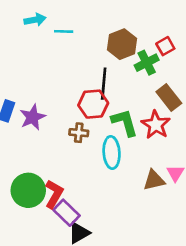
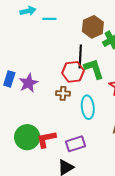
green L-shape: (125, 123) -> (94, 69), moved
red L-shape: (54, 194) -> (46, 139), turned -130
purple rectangle: (66, 213) -> (76, 144), moved, turned -60

